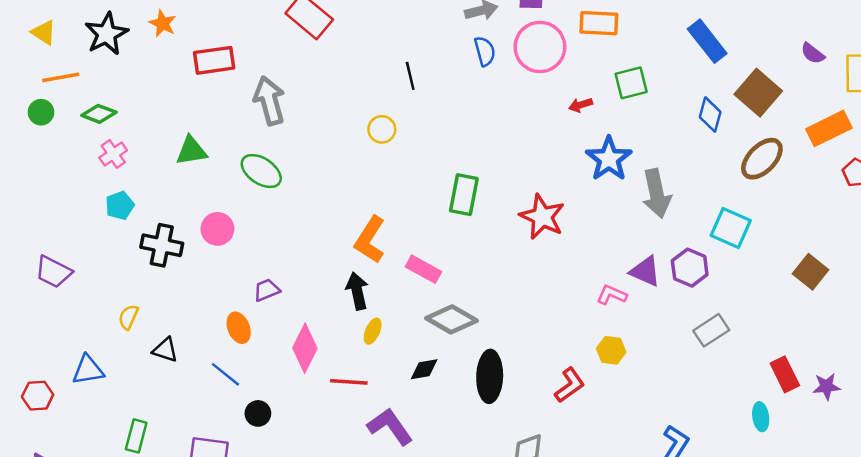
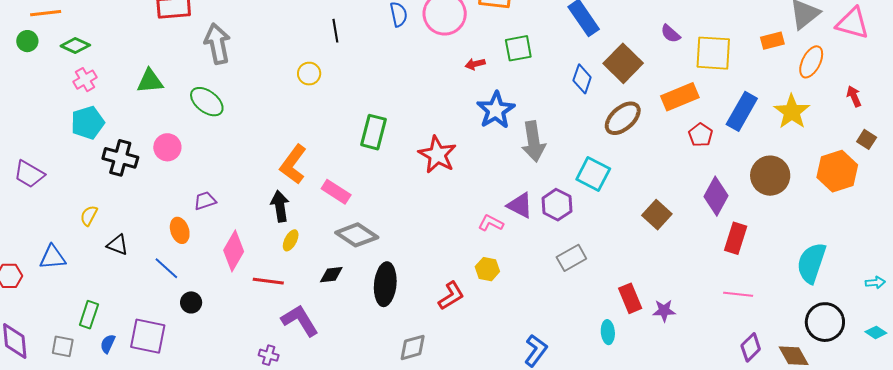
cyan pentagon: (120, 205) -> (88, 123), size x1.4

